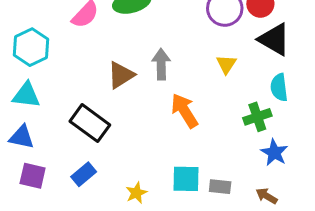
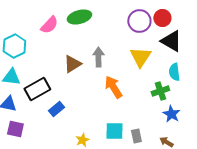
yellow triangle: (226, 64) -> (140, 57), size x1.6
black rectangle: (90, 123) -> (37, 89), moved, turned -65
blue rectangle: (84, 174) -> (56, 109), moved
gray rectangle: (220, 187) -> (136, 136), turned 72

